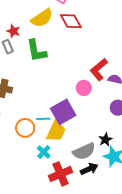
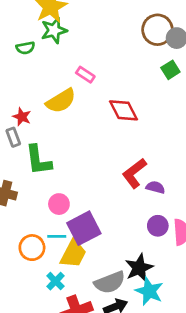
red diamond: (71, 21) -> (124, 110), moved
green L-shape: (36, 51) -> (38, 160), moved
pink circle: (84, 88) -> (59, 204), moved
black star: (105, 140) -> (139, 268), size x1.5

